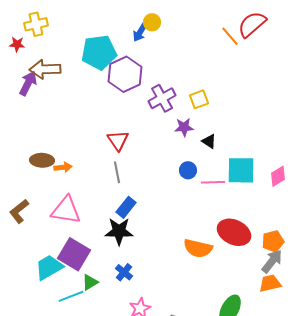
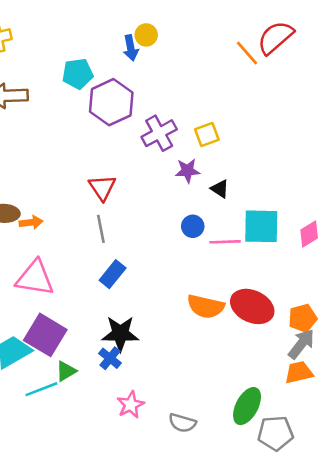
blue arrow: (140, 32) -> (131, 48), turned -42
cyan pentagon: (99, 52) -> (78, 74), size x0.7
black star: (119, 231) -> (120, 334), moved
orange semicircle: (198, 248) -> (206, 306), moved

